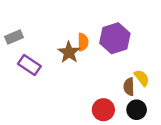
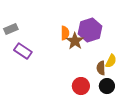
brown star: (69, 52) -> (75, 41), moved
yellow semicircle: (142, 78) -> (111, 61), turned 64

